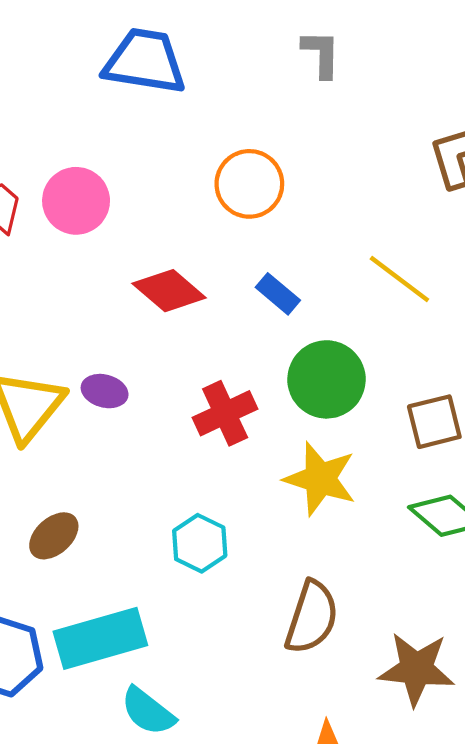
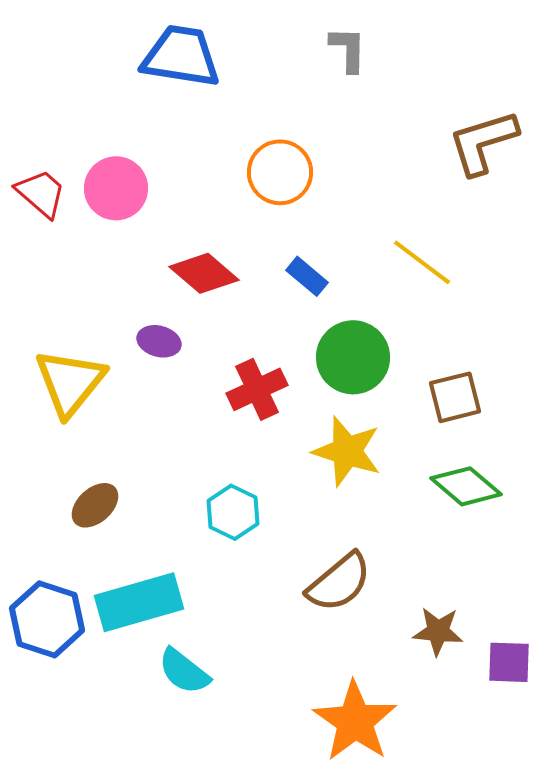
purple ellipse: (105, 391) -> (159, 341), moved
brown semicircle: (312, 617) -> (339, 582), turned 32
brown star: (416, 669) -> (438, 631), size x0.7

